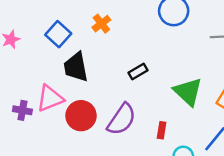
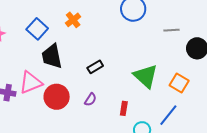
black rectangle: (138, 71) -> (95, 67), moved
purple semicircle: (122, 119) -> (90, 100), size x0.5

